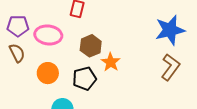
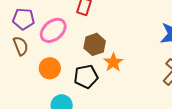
pink ellipse: (48, 35) -> (53, 30), turned -52

